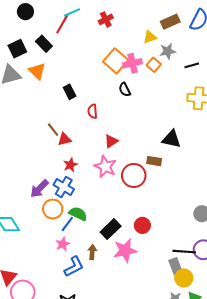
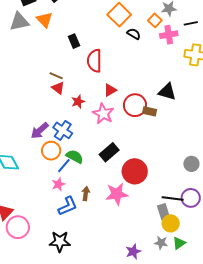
pink cross: (133, 63) -> (169, 35), moved
black semicircle: (125, 90) -> (134, 34), moved, turned 144
red semicircle: (93, 111) -> (94, 61), size x1.6
brown line: (53, 130) -> (56, 76), turned -32
red triangle: (65, 139) -> (58, 88), moved, turned 48
red star: (70, 165) -> (78, 102), moved
red circle: (134, 175) -> (135, 105), moved
red circle: (142, 225) -> (135, 171), size x1.6
black rectangle: (111, 229) -> (109, 152), moved

